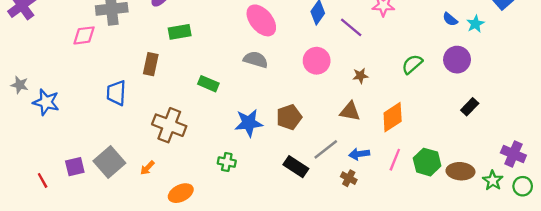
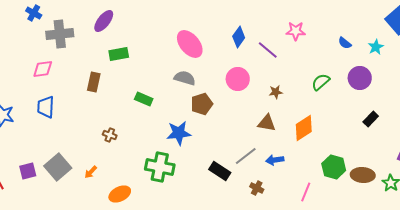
blue semicircle: (450, 19) -> (345, 43), moved
pink diamond: (84, 35) -> (43, 69), moved
blue trapezoid: (116, 93) -> (46, 107), moved
brown pentagon: (289, 117) -> (202, 104), moved
brown cross: (169, 125) -> (110, 135), size x0.5
pink line: (395, 160) -> (306, 192), moved
green cross: (227, 162) -> (160, 167), size x1.8
brown cross: (349, 178) -> (257, 188), moved

